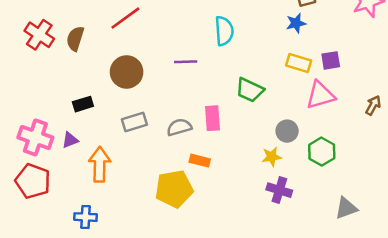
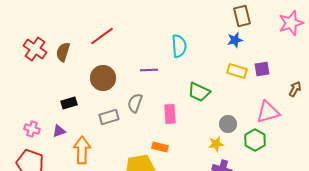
pink triangle: (320, 95) -> (268, 112), moved
brown arrow: (373, 105) -> (295, 89), moved
gray semicircle: (179, 127) -> (135, 103), moved, turned -54
pink cross: (35, 137) -> (32, 129), size x0.6

